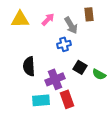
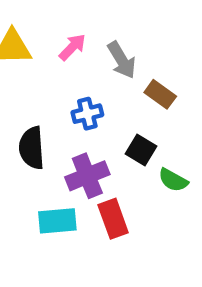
brown rectangle: (89, 14) -> (160, 94), moved, turned -48
blue cross: (64, 44) -> (87, 114), moved
green semicircle: (99, 74) -> (173, 180), moved

